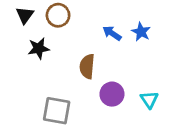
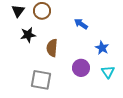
blue star: (141, 32) -> (102, 48), moved
brown semicircle: (87, 66) -> (52, 48), moved

